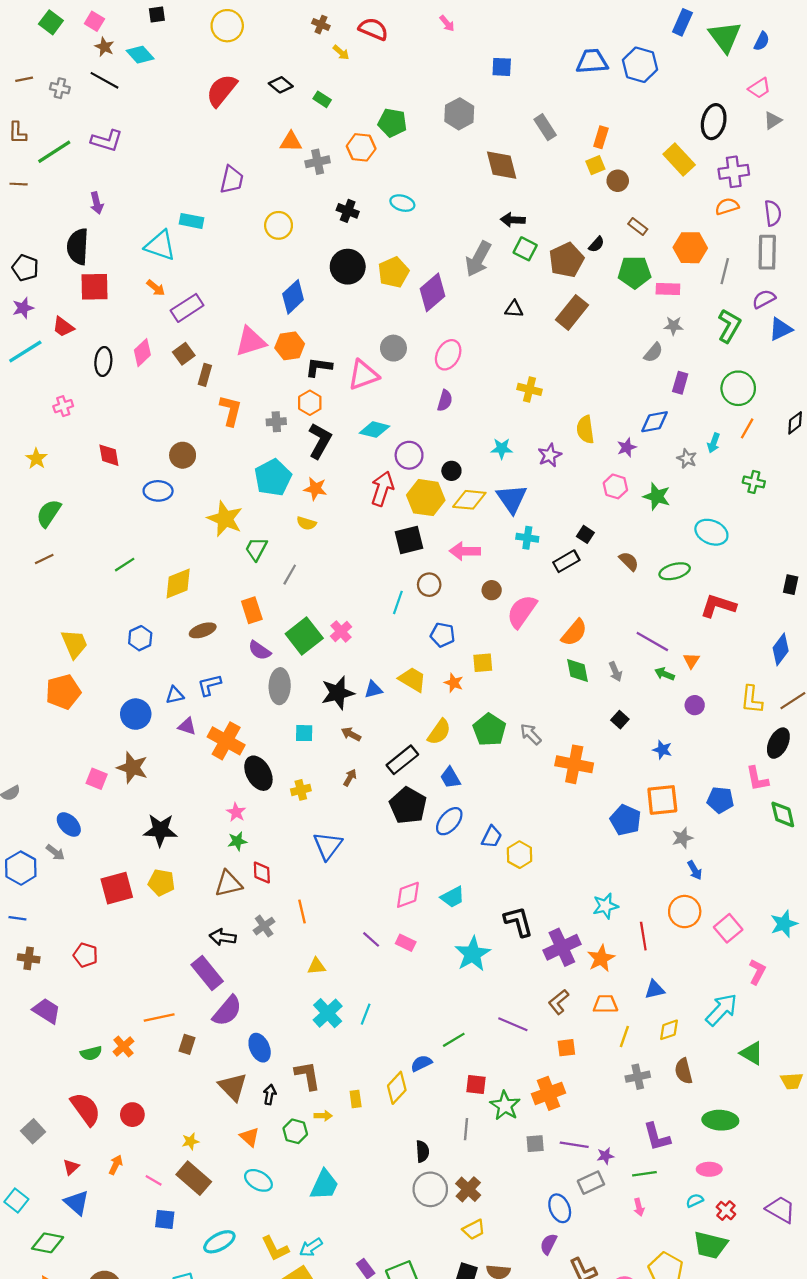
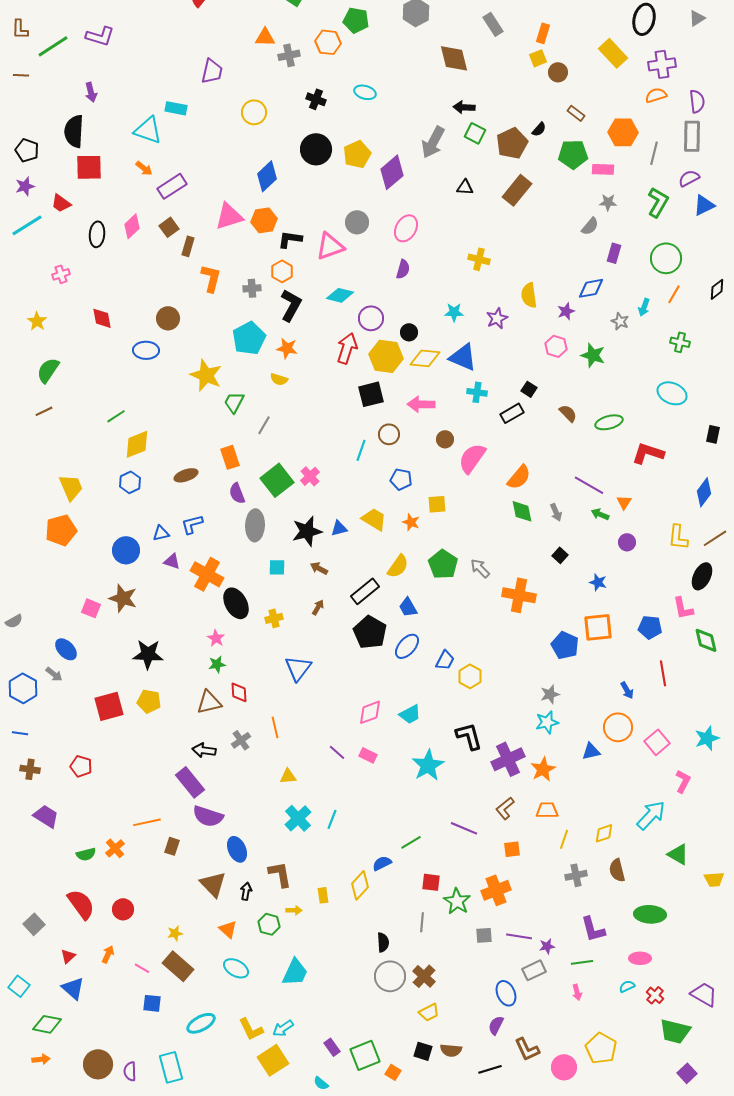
blue triangle: (512, 499) -> (463, 357), turned -32
cyan ellipse: (711, 532) -> (672, 393), moved
yellow diamond: (178, 584) -> (137, 444), moved
purple semicircle: (260, 650) -> (237, 493), turned 35
gray star: (682, 838) -> (550, 694), moved
red line: (643, 936) -> (663, 673), moved
blue triangle: (655, 990) -> (591, 751), moved
purple semicircle: (227, 1011) -> (208, 816), turned 68
green trapezoid: (710, 1245) -> (675, 1031), moved

